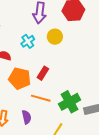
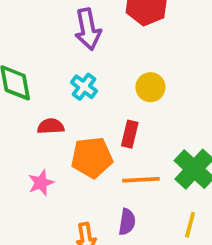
yellow circle: (55, 37) -> (150, 87), moved
purple semicircle: (27, 117) -> (127, 222), turned 40

